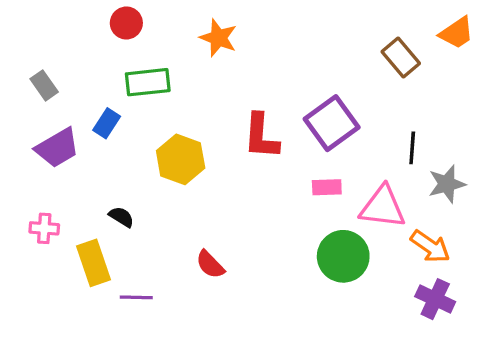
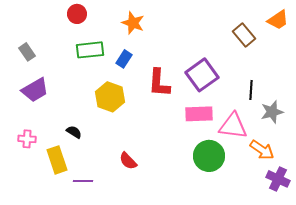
blue rectangle: (107, 123) -> (124, 59), moved
pink rectangle: (327, 187) -> (199, 114), size x1.5
purple cross: (435, 299) -> (278, 179), moved

